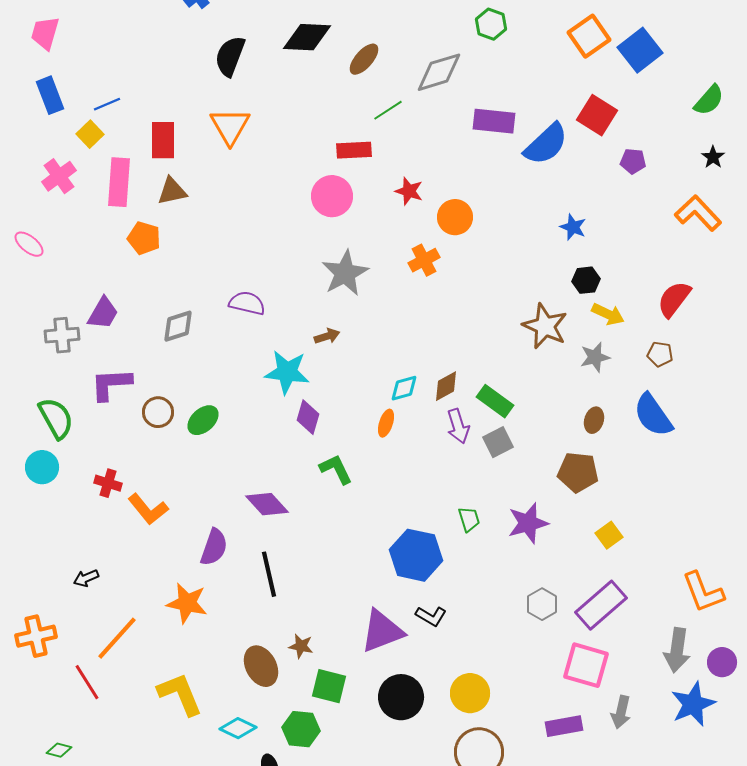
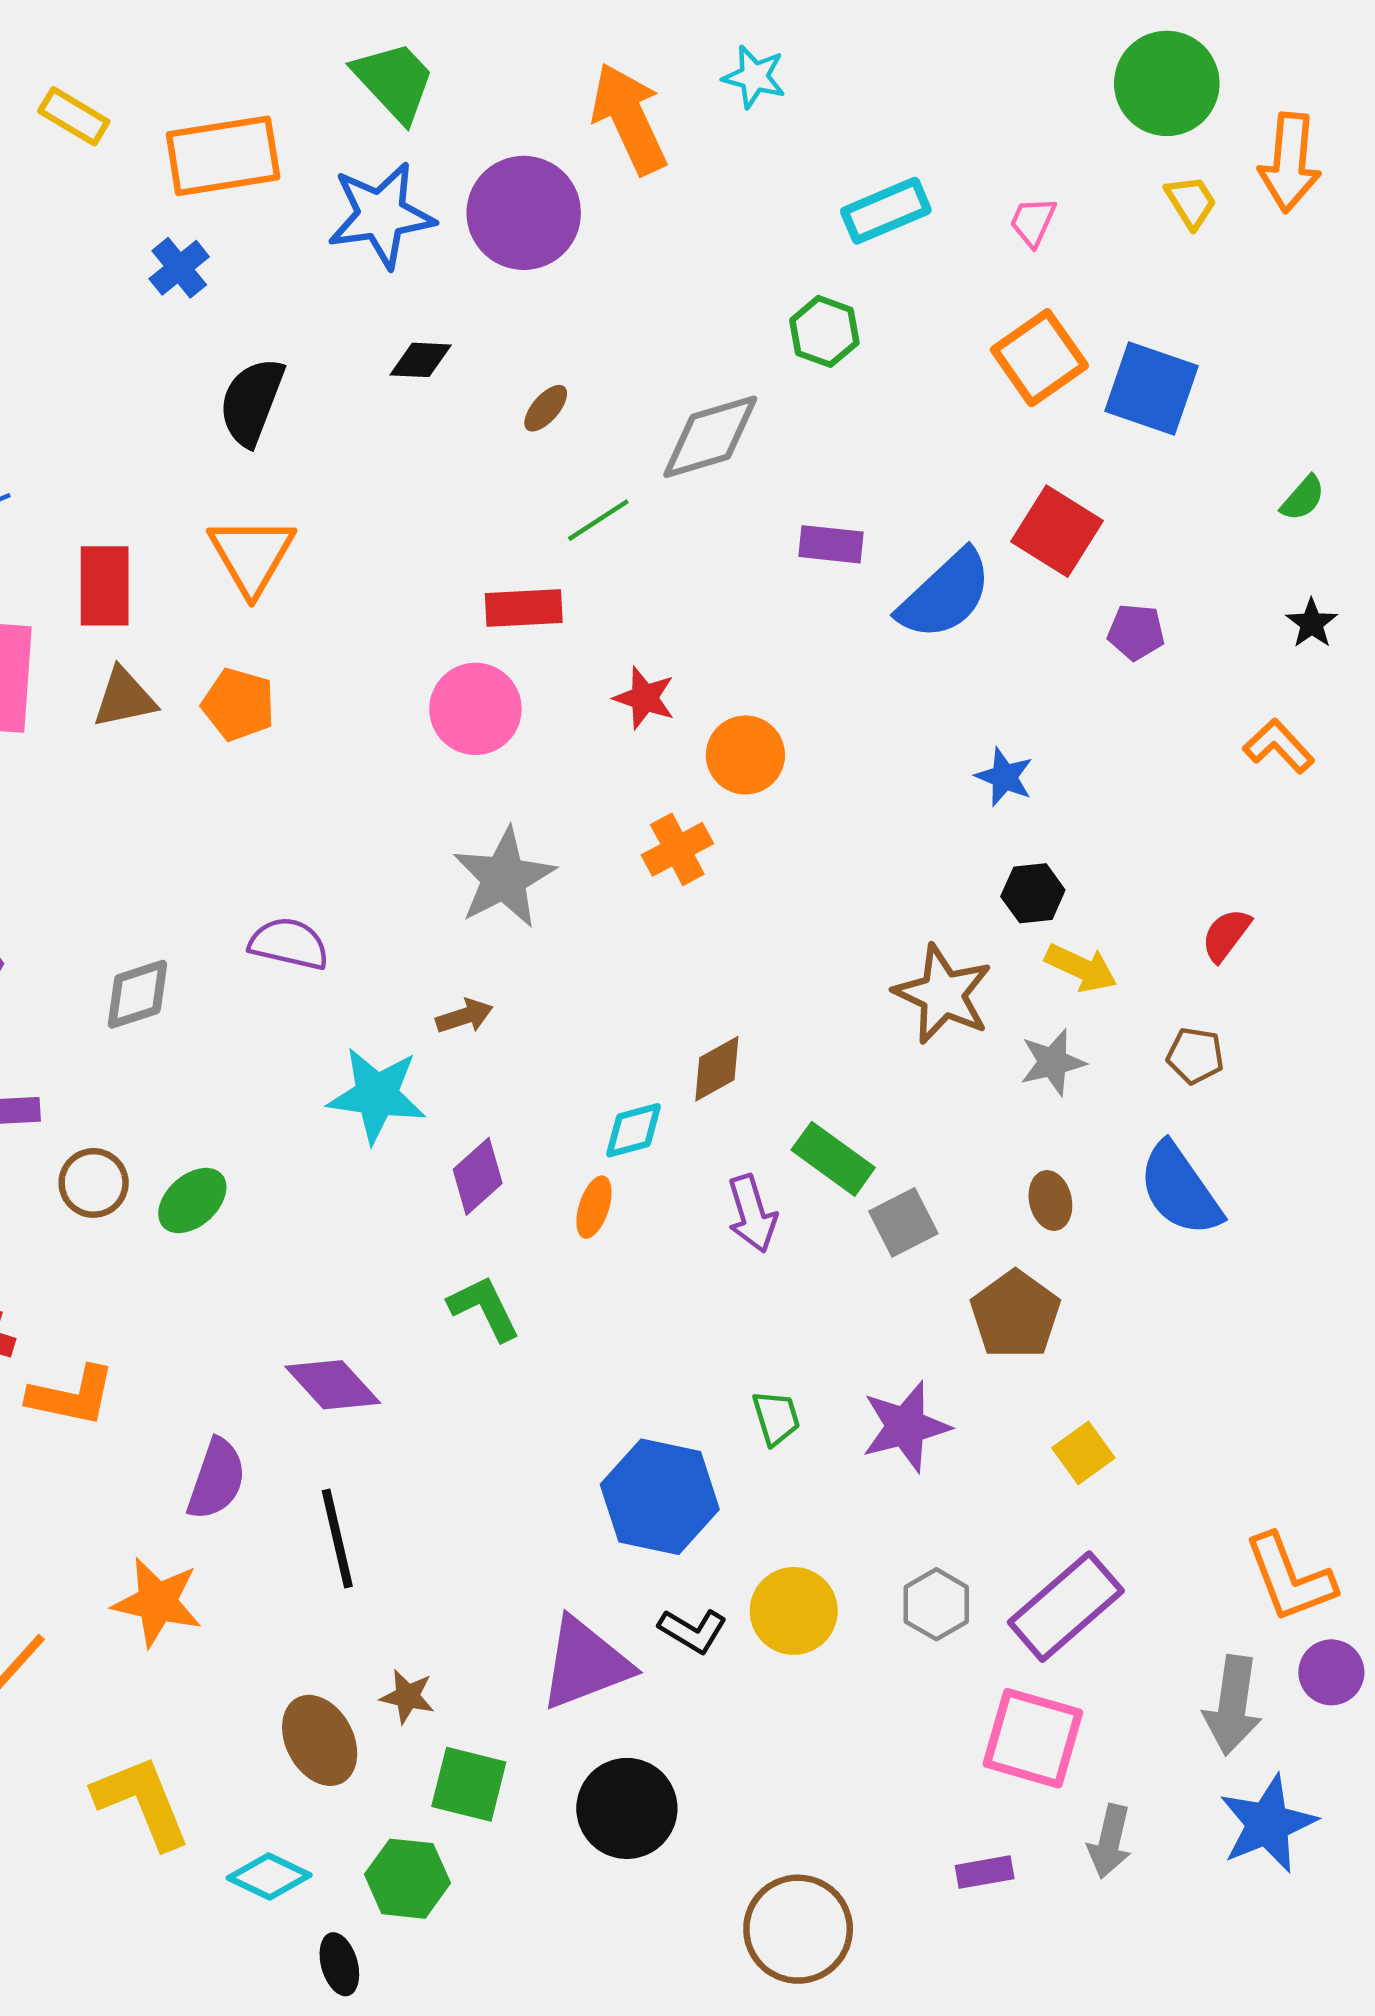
black diamond: (307, 37) -> (421, 360), size x0.6
blue square: (640, 50) -> (1151, 388), turned -33
brown ellipse: (364, 59) -> (546, 408), size x0.7
green semicircle: (709, 100) -> (1303, 498), size x0.7
purple rectangle: (494, 121) -> (831, 544), size x0.7
orange L-shape: (698, 213) -> (1279, 746), size x0.7
orange pentagon: (144, 238) -> (238, 704), moved
red semicircle: (674, 299) -> (1226, 935), size x0.7
brown diamond: (446, 386) -> (717, 1069), moved
purple diamond: (308, 417) -> (478, 1176), moved, turned 32
brown ellipse: (594, 420) -> (1050, 1200), turned -30
gray square: (498, 442) -> (903, 1222), moved
brown pentagon: (578, 472) -> (1015, 1315), turned 30
orange L-shape: (148, 509) -> (72, 1396), turned -39
purple circle: (722, 662) -> (1331, 1672), moved
yellow circle: (470, 693) -> (794, 1611), moved
purple rectangle: (564, 726) -> (985, 1872), size x0.7

